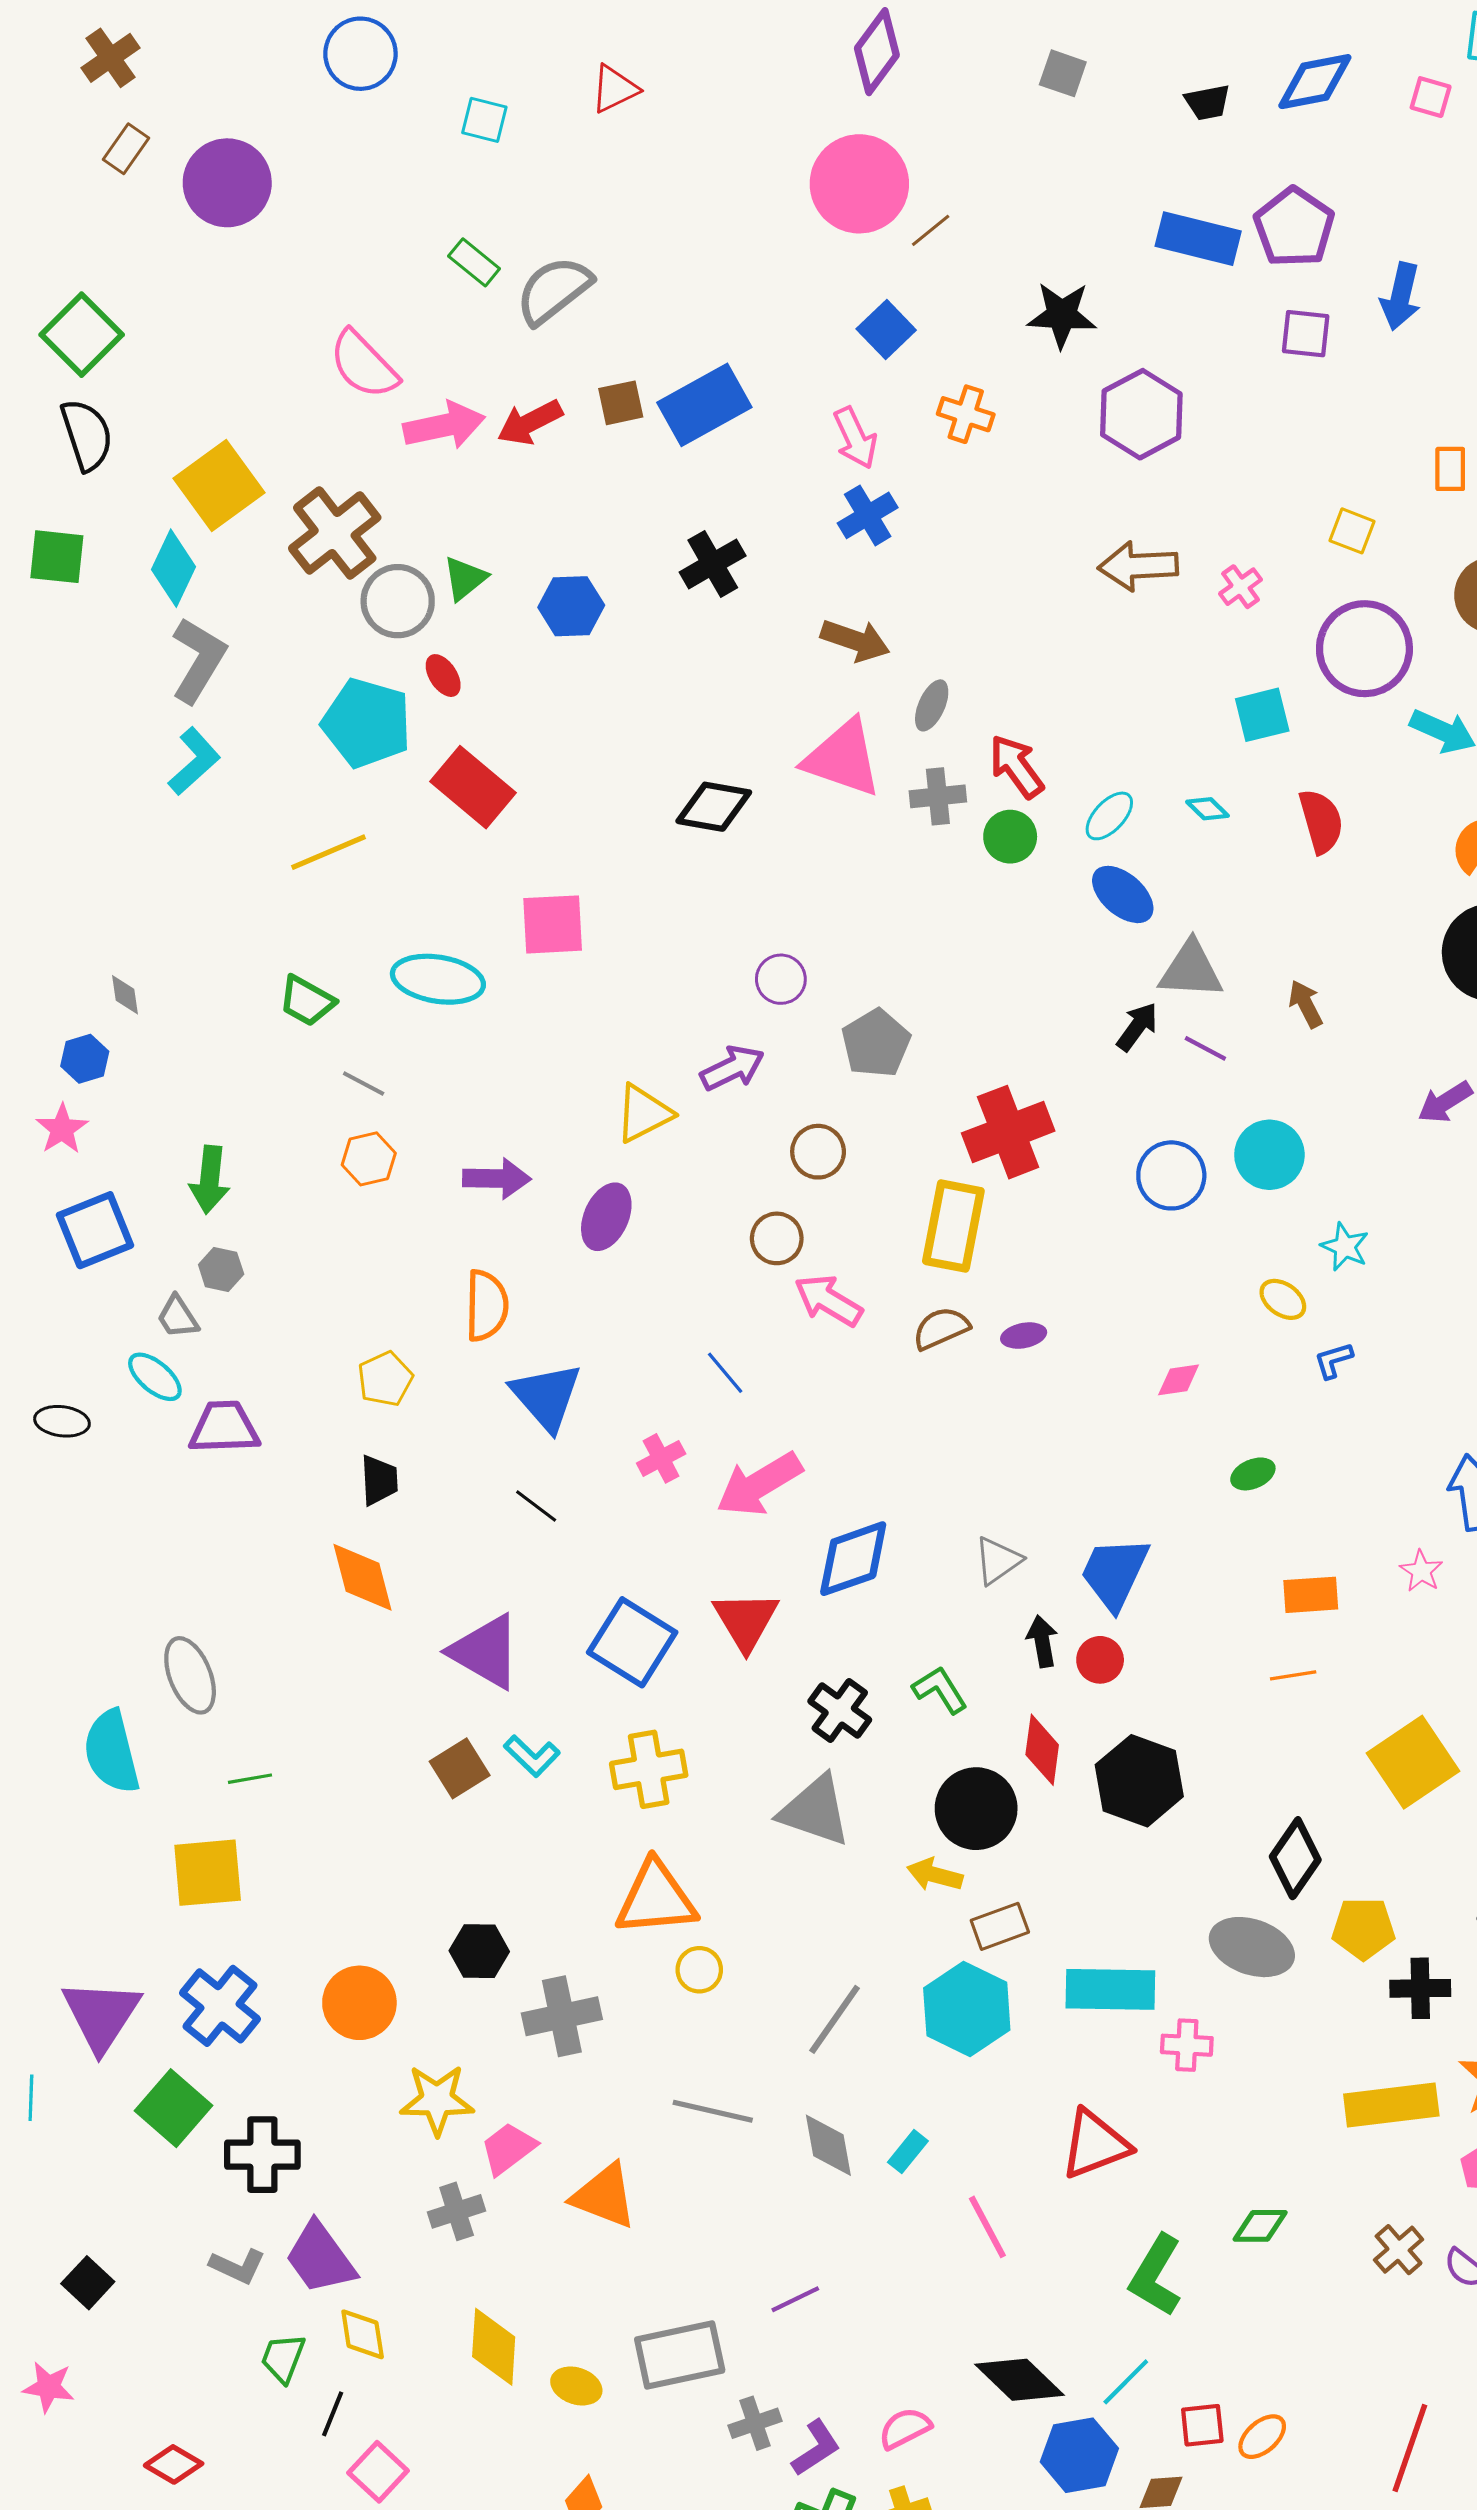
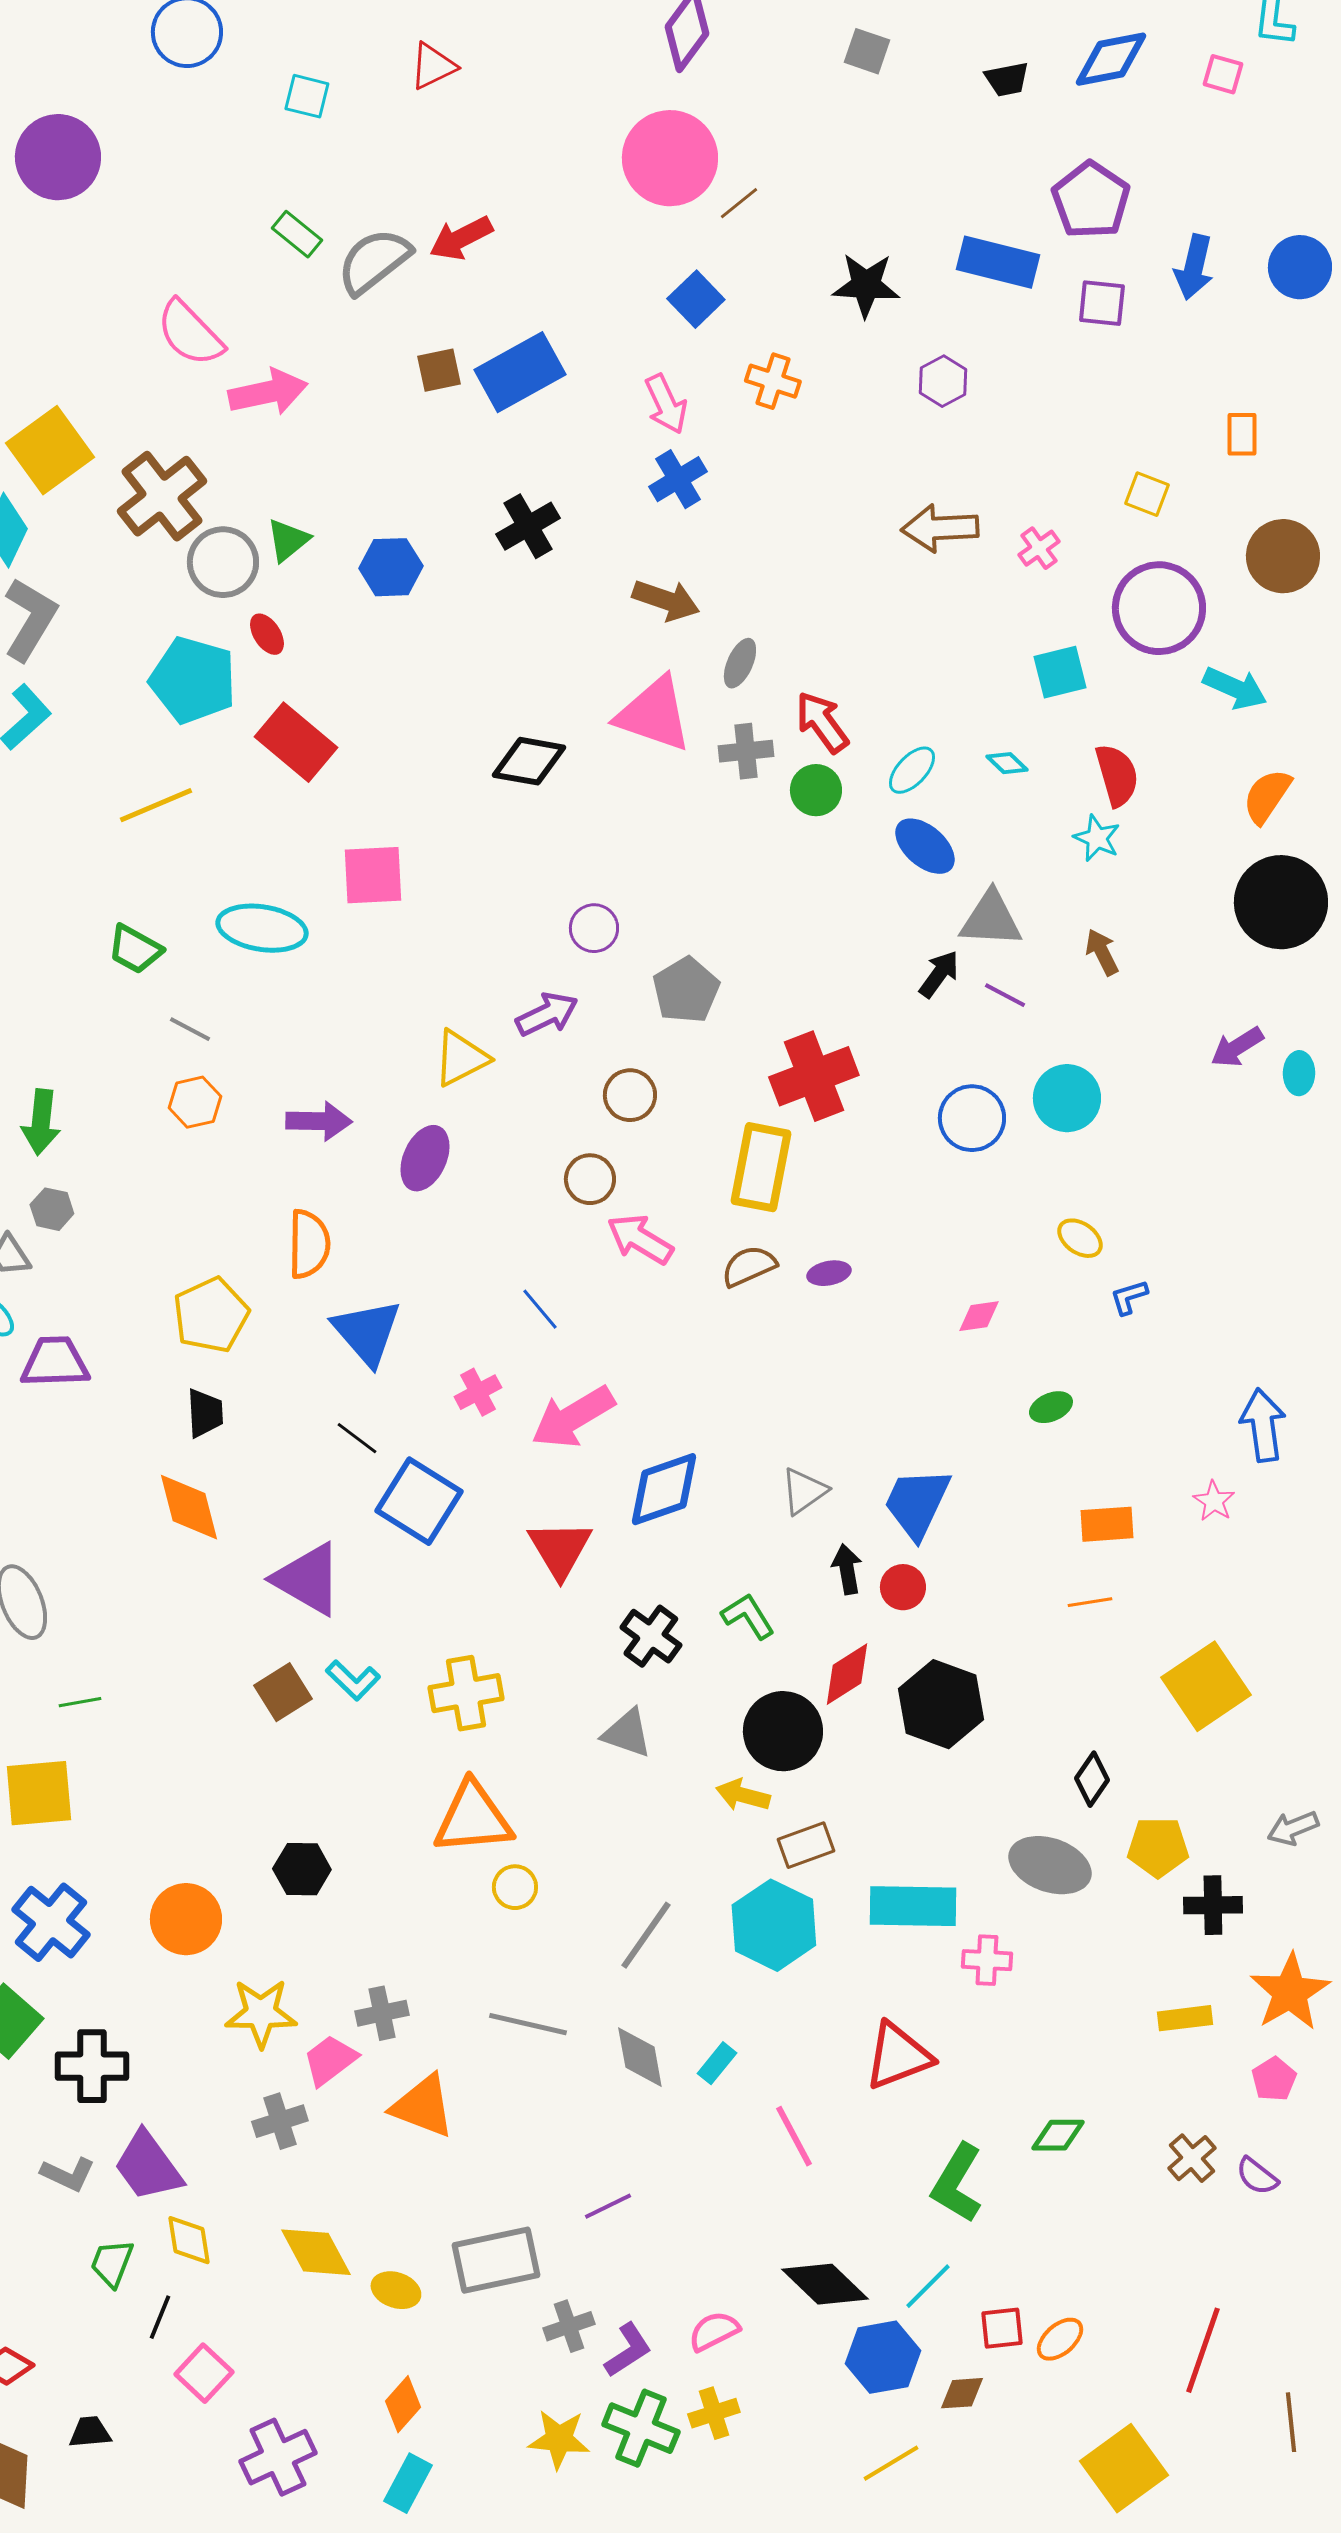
blue rectangle: (1198, 239) -> (998, 262), moved
purple hexagon: (1141, 414) -> (943, 381), size x0.6
red arrow: (530, 422) -> (461, 238), moved
cyan star: (1345, 1247) -> (1097, 838), moved
yellow pentagon: (385, 1379) -> (211, 1315), size x1.4
blue square: (632, 1642) -> (419, 1501), moved
red diamond: (1042, 1750) -> (847, 1674), turned 50
gray triangle: (815, 1811) -> (627, 1733), size x0.7
black diamond: (1295, 1858) -> (1092, 1779), size x0.7
gray cross: (562, 2016) -> (382, 2013), moved, size x0.7
yellow rectangle: (1391, 2105) -> (1185, 2018), size x0.6
yellow diamond: (494, 2347) -> (316, 2252), turned -32

